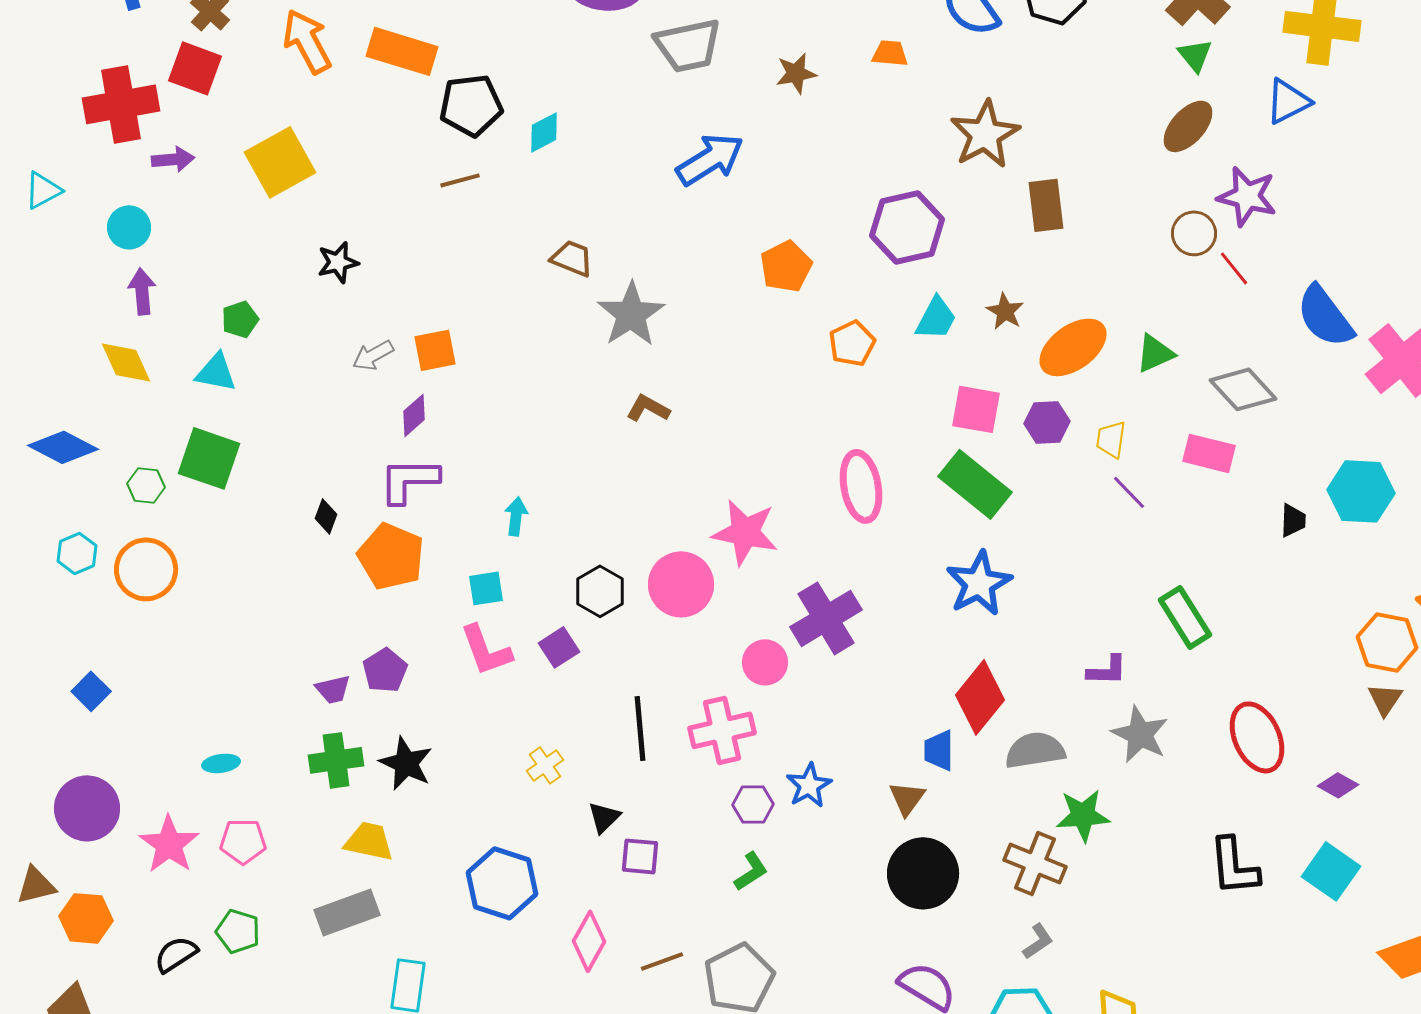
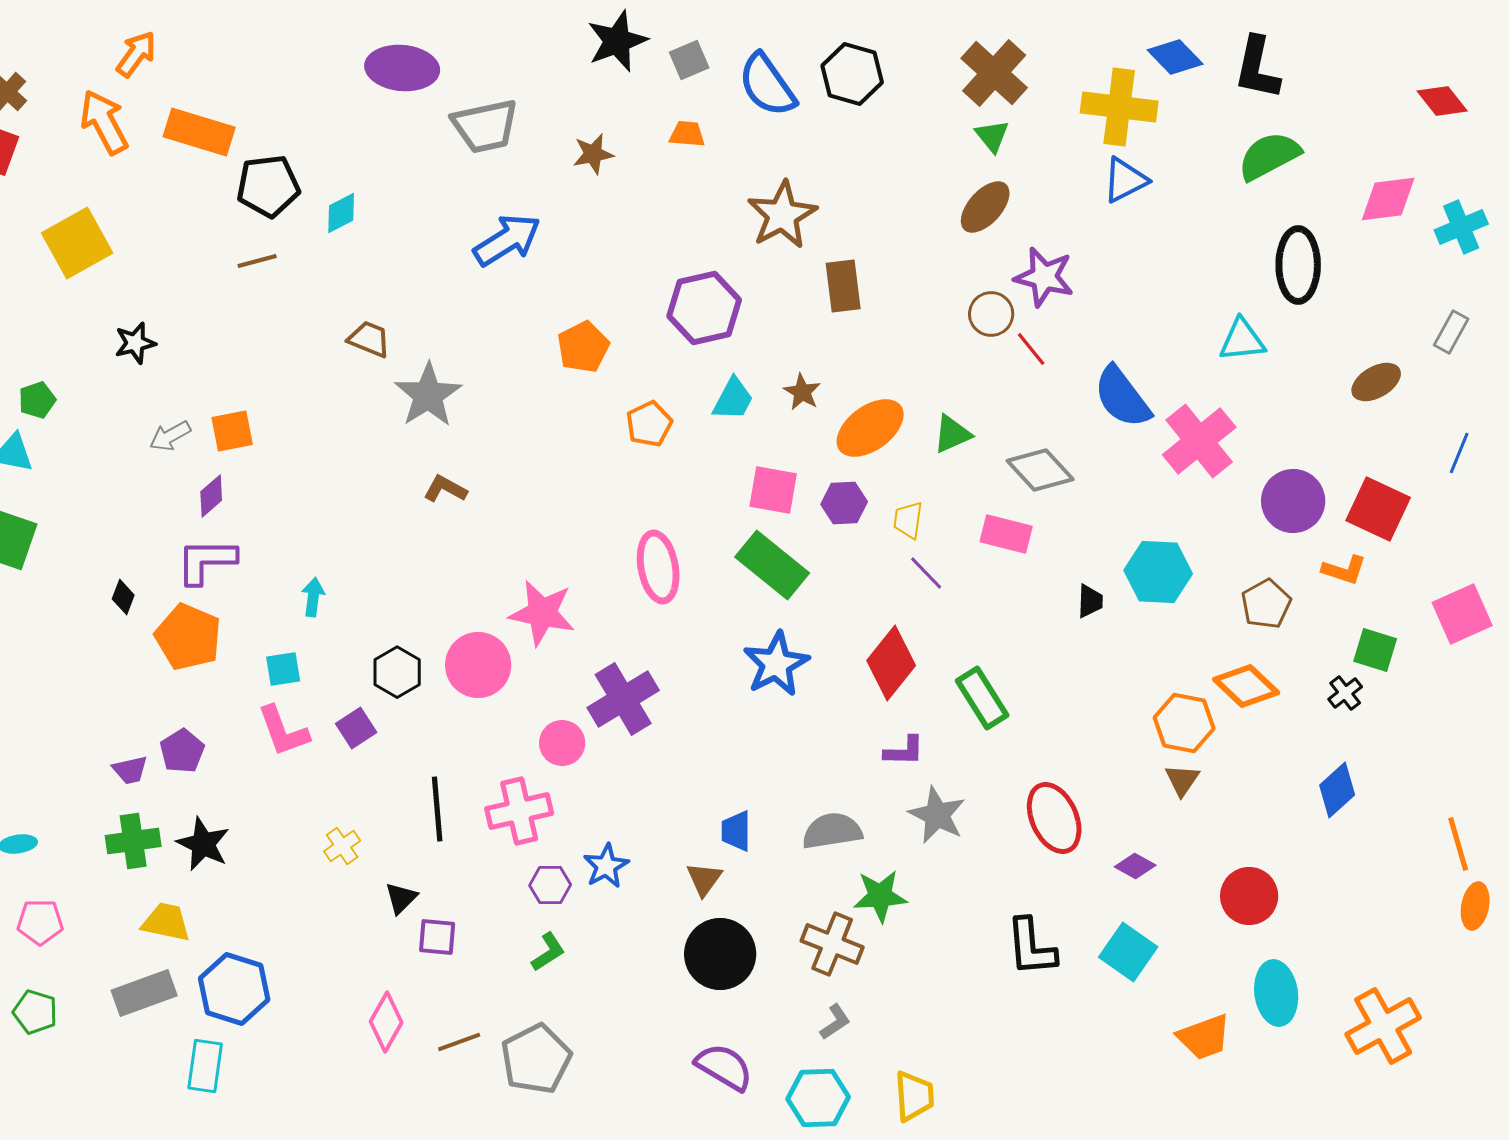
blue triangle: (1288, 101) -> (1125, 180), moved
red diamond: (980, 697) -> (891, 663), moved
blue hexagon: (502, 883) -> (234, 989), moved

